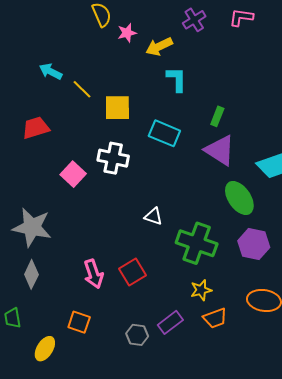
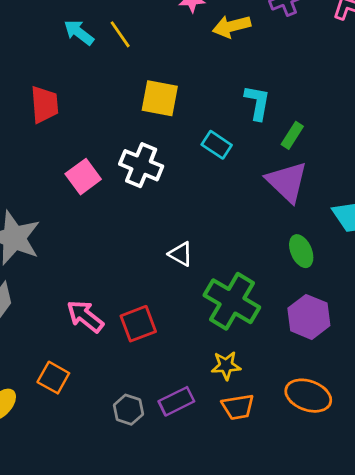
cyan L-shape: (177, 79) -> (257, 102), moved
yellow line: (82, 89) -> (120, 34), moved
red trapezoid: (36, 128) -> (44, 104), turned 92
cyan rectangle: (164, 133) -> (217, 145), size x0.7
green ellipse: (239, 198) -> (301, 251), size x0.7
pink arrow: (94, 274) -> (85, 316), turned 136

